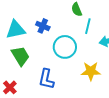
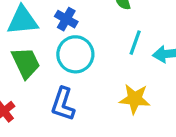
cyan line: (88, 26) -> (135, 43), moved
cyan circle: (65, 47) -> (75, 54), moved

